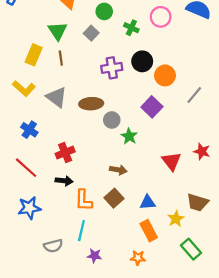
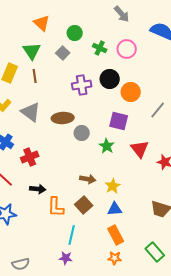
pink circle: (161, 17) -> (127, 49), moved
purple square: (152, 107) -> (119, 121), turned -30
green star: (129, 136) -> (107, 146), moved
red cross: (65, 153) -> (30, 157), moved
red triangle: (171, 161) -> (140, 149), moved
yellow star: (176, 219) -> (113, 186), moved
cyan line: (81, 231) -> (72, 235), moved
gray semicircle: (53, 246) -> (21, 264), moved
orange star: (138, 258) -> (115, 258), moved

